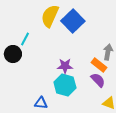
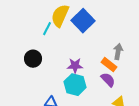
cyan line: (25, 39) -> (47, 29), moved
black circle: (13, 54) -> (33, 59), moved

